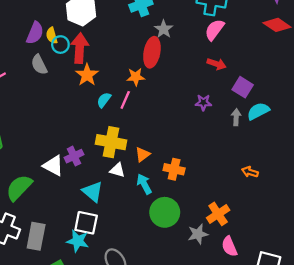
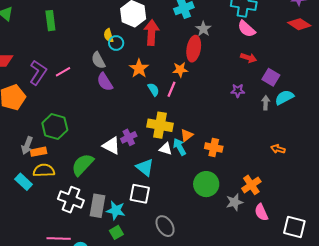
pink semicircle: (215, 30) -> (246, 29), turned -84
purple semicircle: (35, 33) -> (105, 82), moved, turned 126
red arrow: (80, 48) -> (151, 33), moved
cyan semicircle: (104, 100) -> (153, 90), turned 112
cyan arrow: (144, 184) -> (180, 147), moved
cyan star: (78, 241) -> (116, 210), moved

